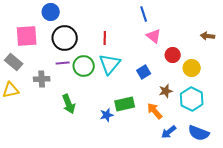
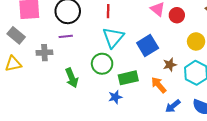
red circle: (173, 55) -> (177, 15), moved
green circle: (84, 66) -> (102, 64), moved
blue square: (144, 72) -> (148, 46), size x1.5
blue star: (107, 115) -> (115, 97), moved

